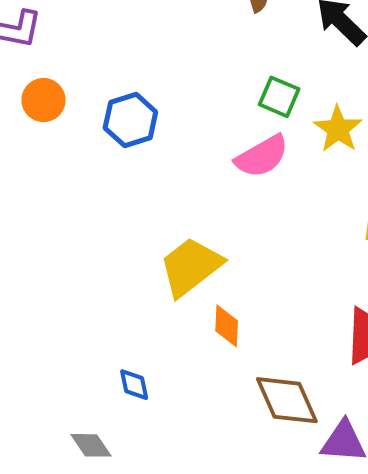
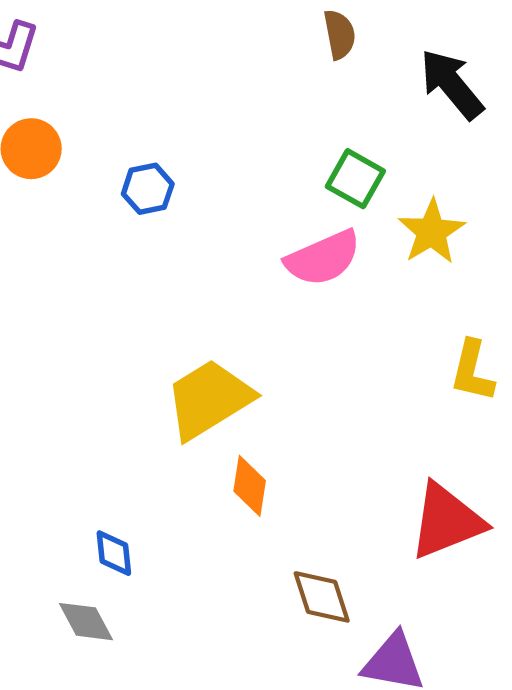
blue hexagon: (130, 120) -> (148, 189), size x0.7
brown diamond: (287, 400) -> (322, 597), size x0.7
gray diamond: (91, 445) -> (86, 622), moved

